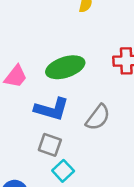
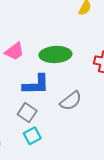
blue L-shape: (52, 109) -> (36, 85), turned -32

